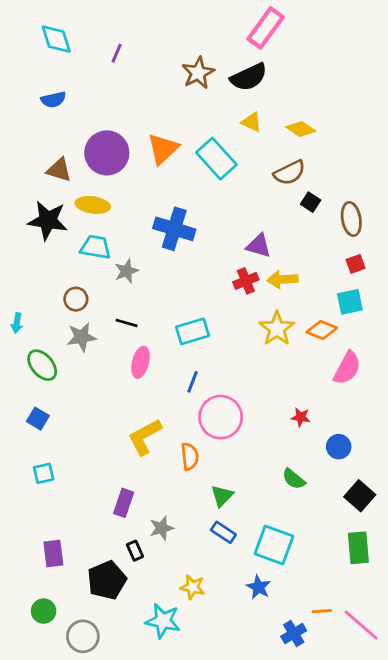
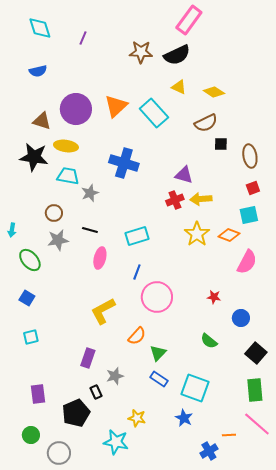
brown star: (198, 73) -> (141, 52), turned 30
black square: (311, 202) -> (221, 144), turned -32
orange semicircle: (190, 456) -> (137, 336), moved, turned 48
pink line: (361, 625) -> (257, 424), moved

